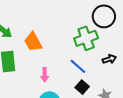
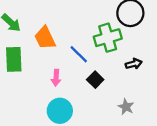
blue line: (78, 66) -> (79, 54), moved
black square: (82, 87) -> (95, 80), moved

